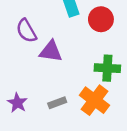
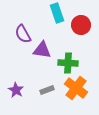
green cross: (107, 68) -> (68, 63), moved

